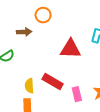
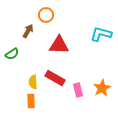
brown arrow: (24, 32) -> (28, 31), turned -56
red triangle: (71, 49) -> (59, 45), moved

